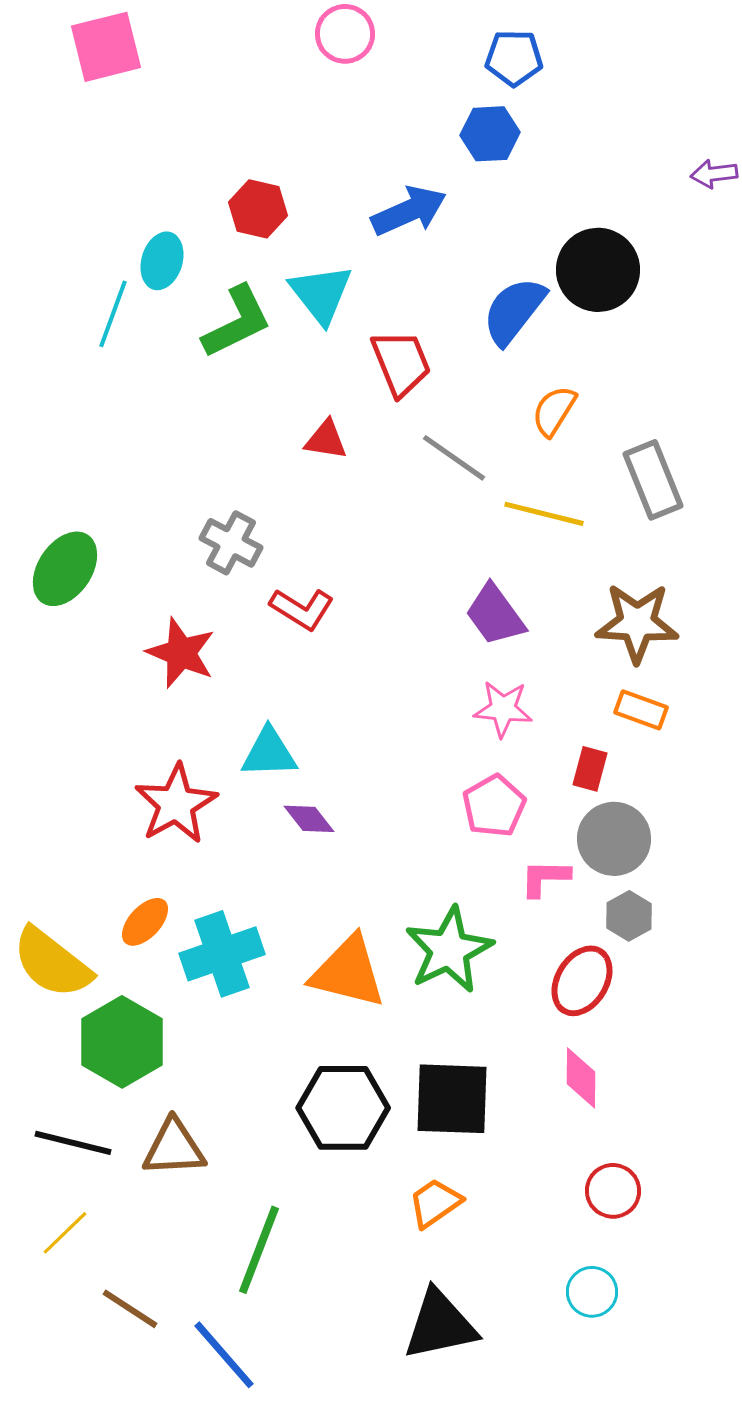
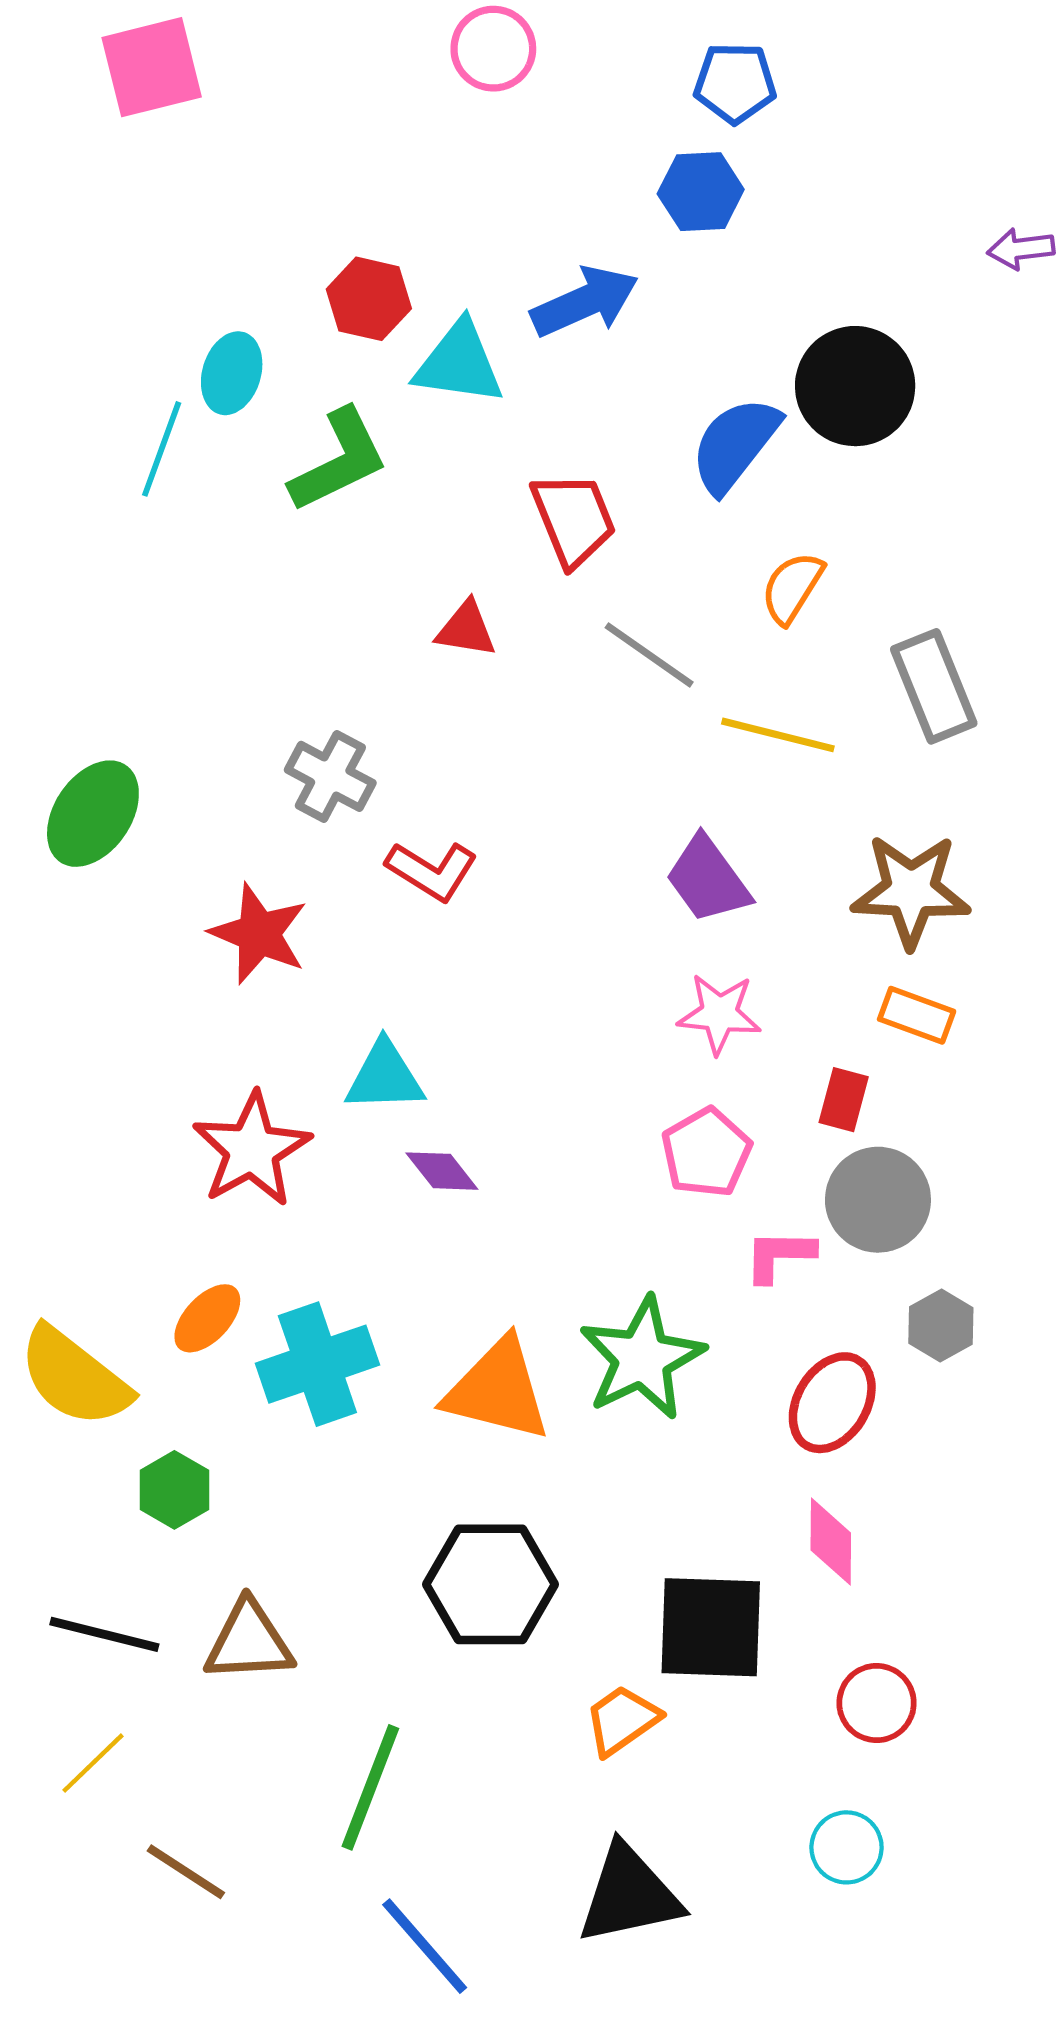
cyan triangle: (321, 294) -> (459, 363), moved, turned -44
gray hexagon: (629, 916) -> (941, 1326), moved
green hexagon: (122, 1042) -> (174, 1490), size x0.6
black square: (452, 1099) -> (711, 1627), moved
blue line: (224, 1355) -> (425, 1946), moved

